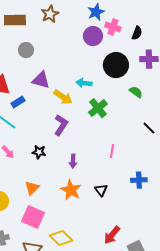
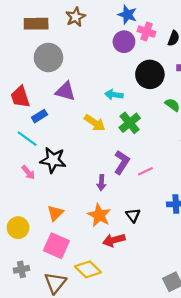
blue star: (96, 12) -> (127, 15), turned -30
gray circle: (26, 50) -> (48, 57), size x1.6
yellow arrow: (63, 97) -> (95, 123), moved
purple L-shape: (61, 125) -> (122, 162), moved
pink line: (112, 151) -> (145, 171), turned 56
black star: (39, 152) -> (53, 160), moved, size x1.6
red arrow: (112, 235) -> (114, 240), moved, turned 36

